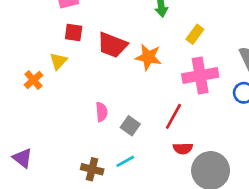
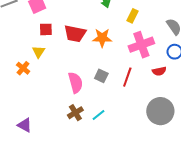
pink semicircle: (102, 112) -> (75, 83), size x1.5
gray square: (130, 126) -> (101, 76), moved
red semicircle: (183, 148) -> (159, 71), moved
brown cross: (92, 169) -> (75, 113), moved, turned -35

